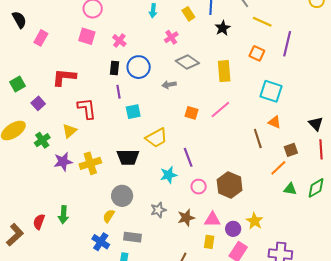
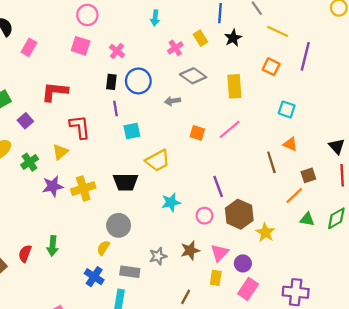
yellow rectangle: (188, 14) -> (200, 38), moved
cyan square: (271, 91) -> (287, 109), size x0.7
purple line: (188, 157) -> (218, 187), moved
gray star: (158, 210) -> (158, 256), moved
pink triangle: (212, 220) -> (220, 253), turned -48
yellow star: (255, 221) -> (265, 233), moved

